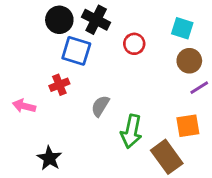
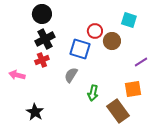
black cross: (96, 20) -> (45, 39), moved, turned 36
blue square: (76, 51) -> (80, 49), moved
brown circle: (189, 61) -> (112, 41), moved
green arrow: (131, 131) -> (93, 93), size x0.7

